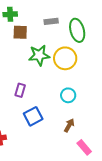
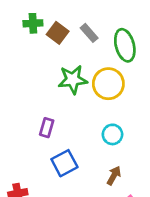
gray rectangle: (51, 21) -> (89, 33), turned 56
brown square: (20, 32) -> (58, 33), moved, turned 35

